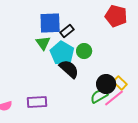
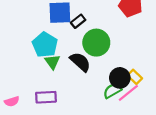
green triangle: (43, 43) -> (52, 62), moved
green circle: (84, 51) -> (96, 43), size x1.6
cyan pentagon: (62, 53) -> (45, 45), moved

